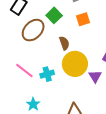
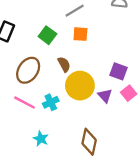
orange square: (83, 19) -> (80, 34), turned 32
brown ellipse: (33, 30) -> (28, 70), moved

